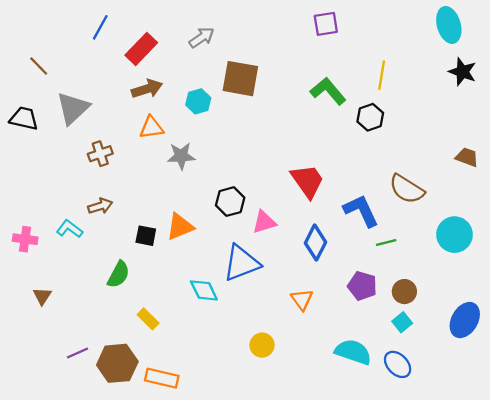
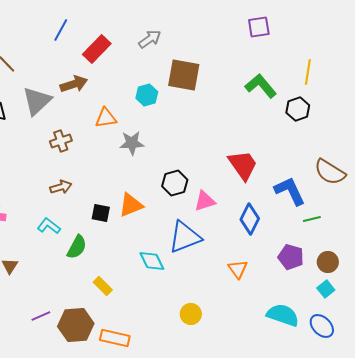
brown arrow: (147, 89) -> (74, 84), moved
cyan L-shape: (69, 229) -> (49, 226), moved
yellow circle: (262, 345) -> (191, 314), moved

